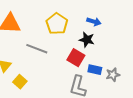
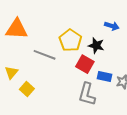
blue arrow: (94, 22) -> (112, 26), moved
yellow pentagon: (57, 24) -> (70, 40), moved

